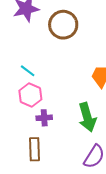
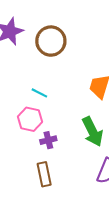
cyan line: (28, 71) -> (39, 93), moved

